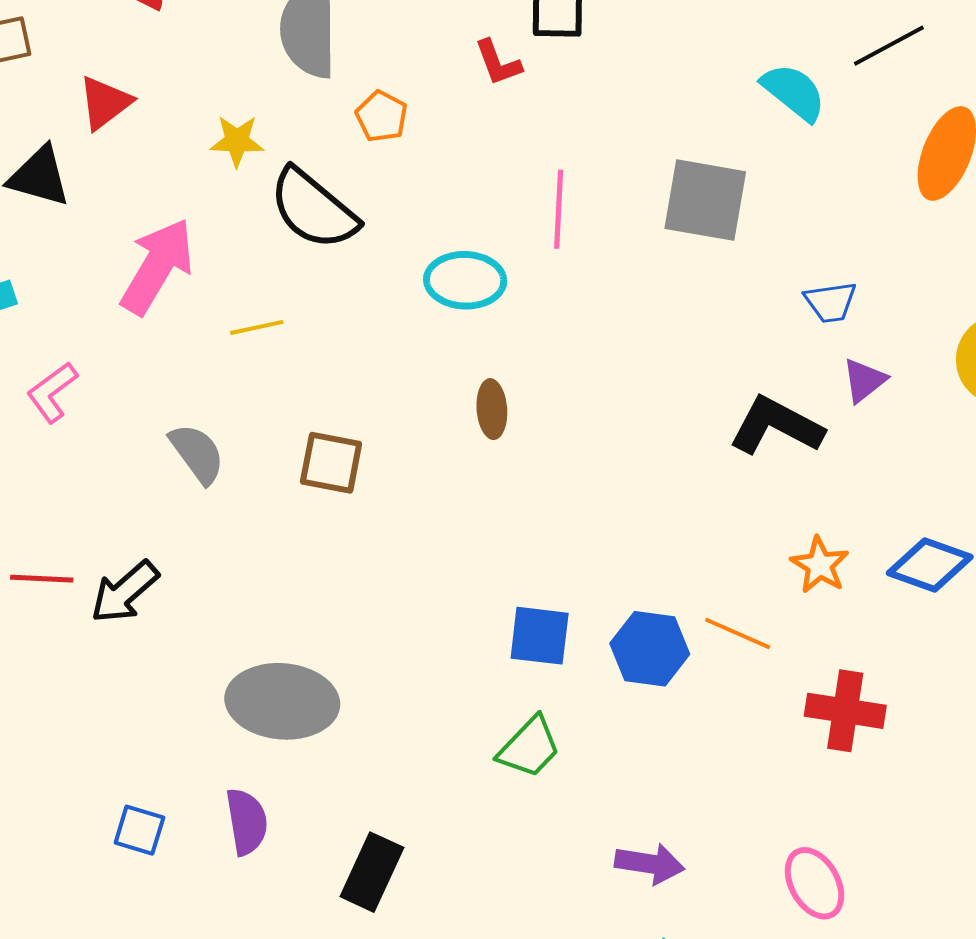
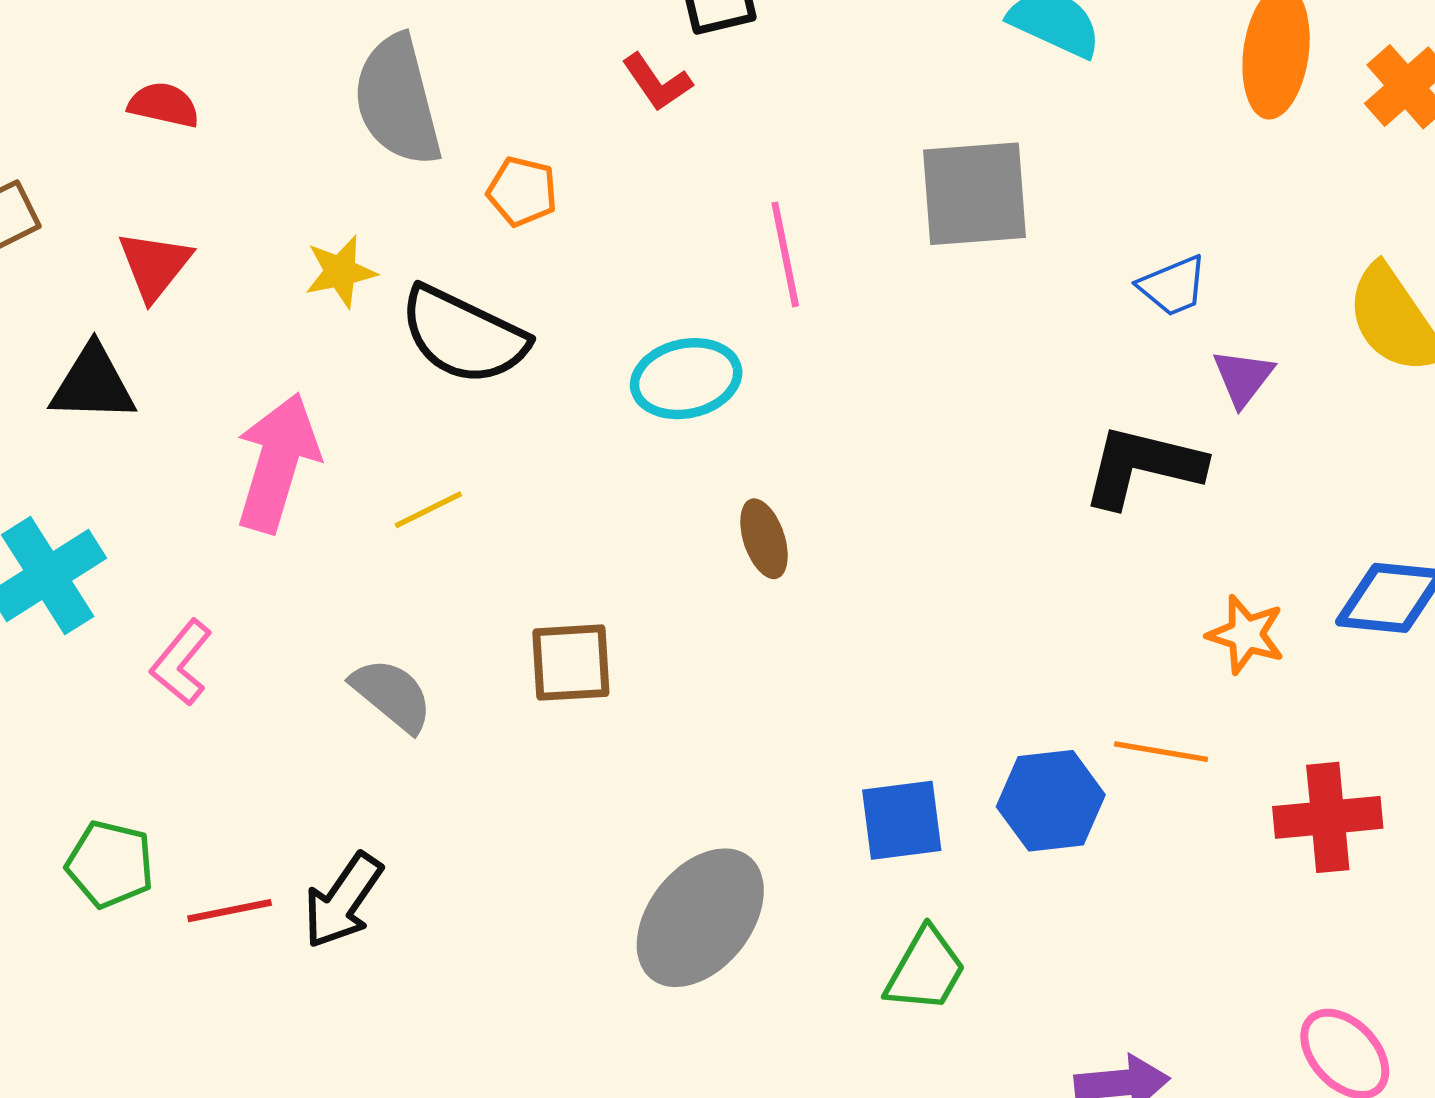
gray ellipse: (282, 701) -> (700, 918), moved, turned -42

